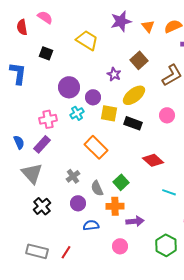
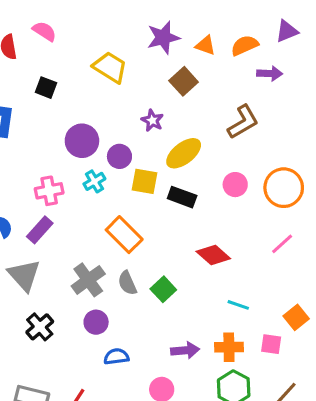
orange triangle: (148, 26) -> (205, 45), turned -32
brown square: (139, 60) -> (184, 81), moved
gray cross: (73, 176) -> (88, 280), size x1.5
gray semicircle: (97, 188) -> (127, 283), moved
orange cross: (115, 206) -> (229, 347), moved

